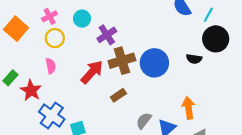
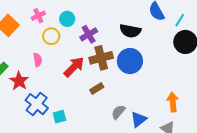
yellow circle: (55, 38) -> (51, 36), moved
black semicircle: (194, 59) -> (130, 31), moved, size x1.5
orange arrow: (188, 108) -> (173, 102), moved

